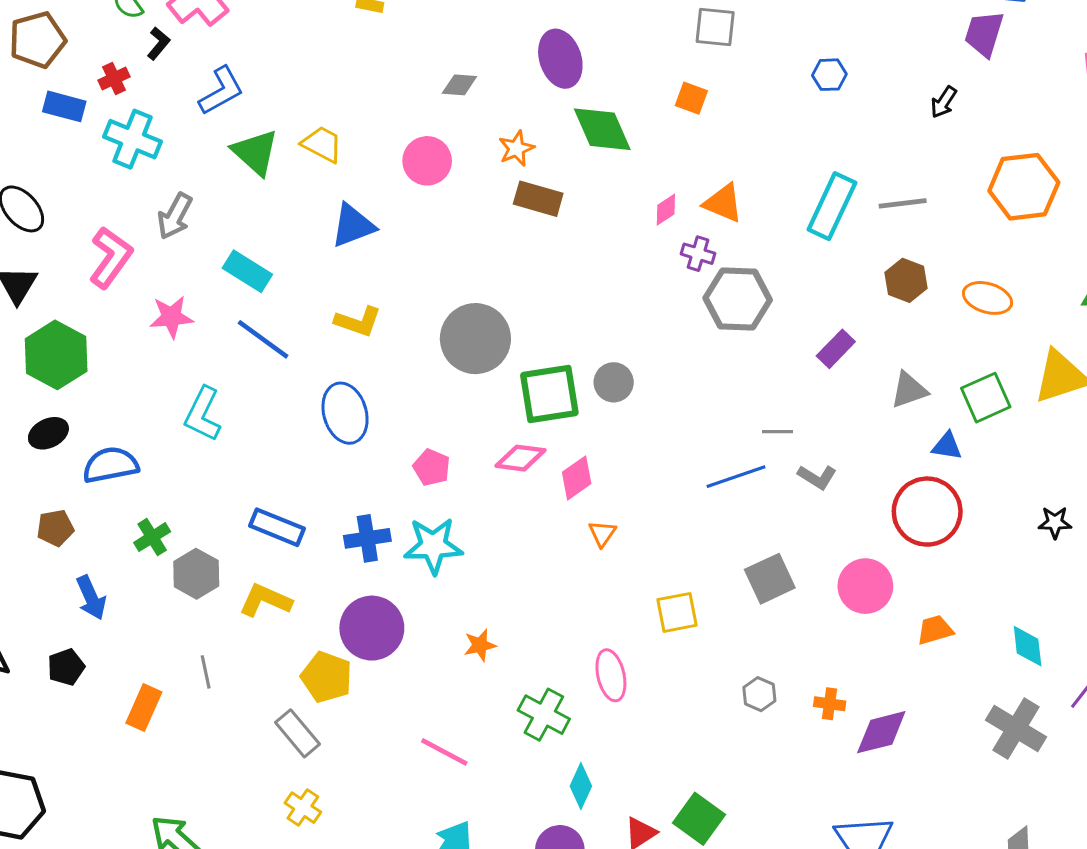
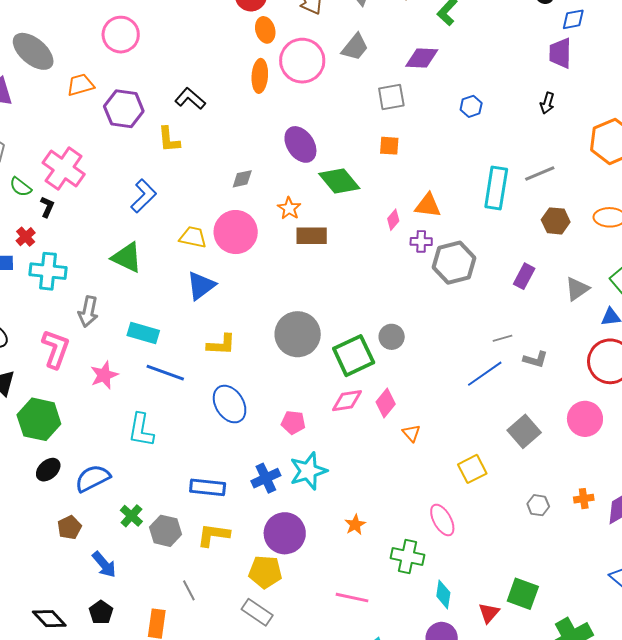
blue L-shape: (221, 91) -> (144, 196), moved
yellow trapezoid: (322, 144) -> (193, 237), moved
pink circle: (427, 161) -> (236, 232), size x1.4

